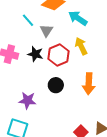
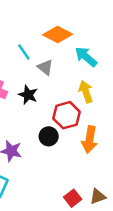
gray triangle: (46, 31) -> (45, 67), turned -32
red hexagon: (58, 55) -> (66, 115), moved

